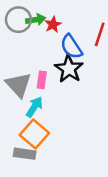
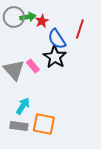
pink rectangle: (42, 80) -> (33, 66), turned -48
cyan arrow: (34, 107) -> (23, 106), moved
orange square: (34, 134) -> (44, 124), moved, turned -30

